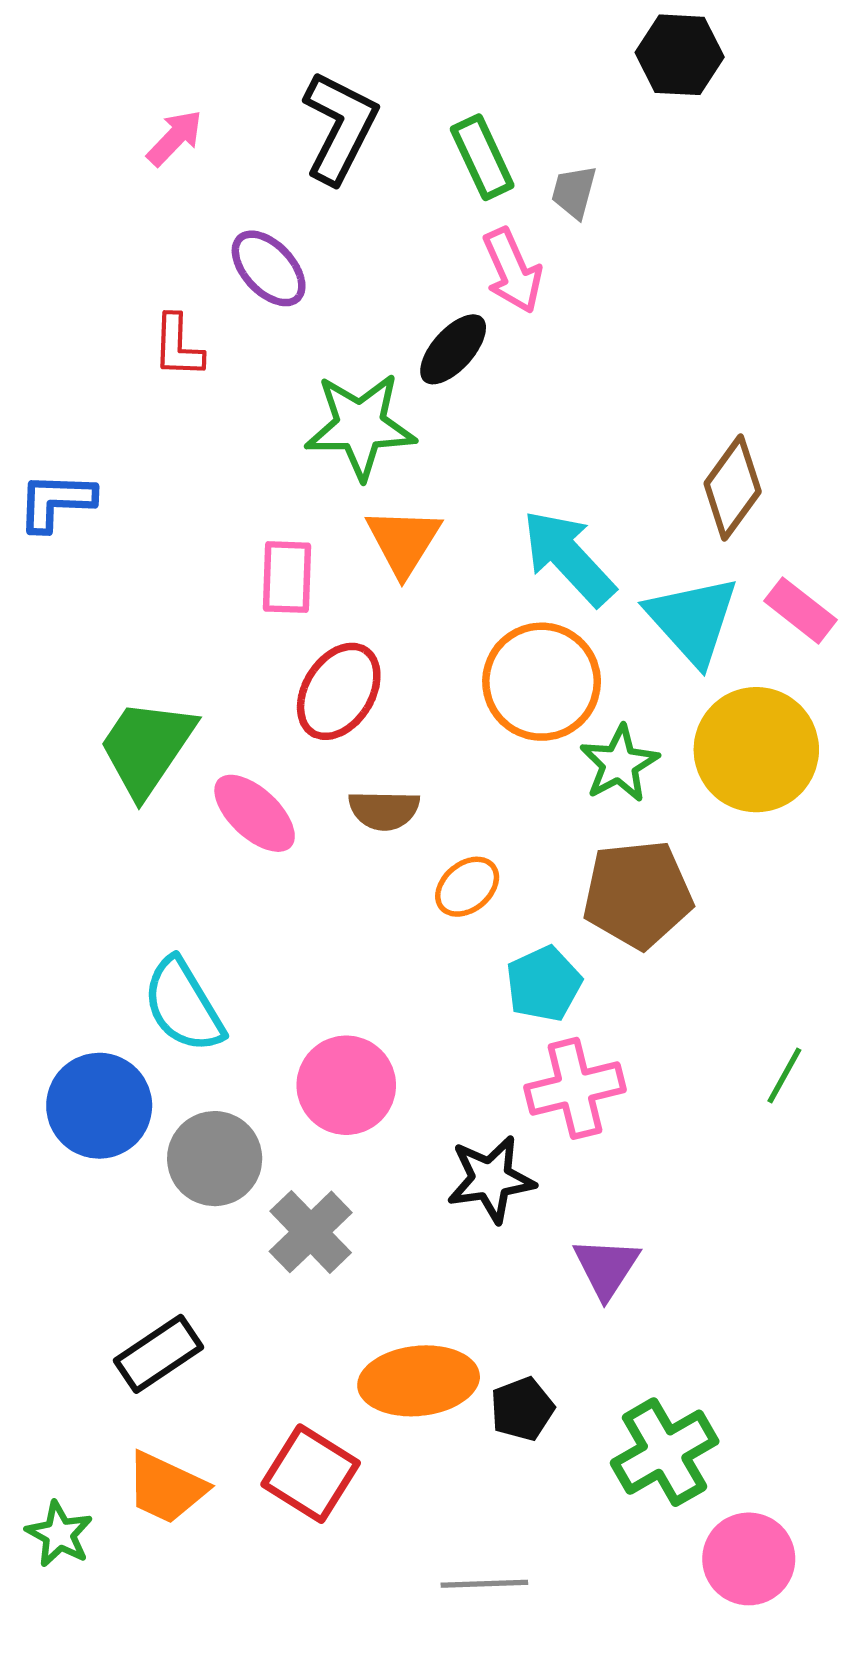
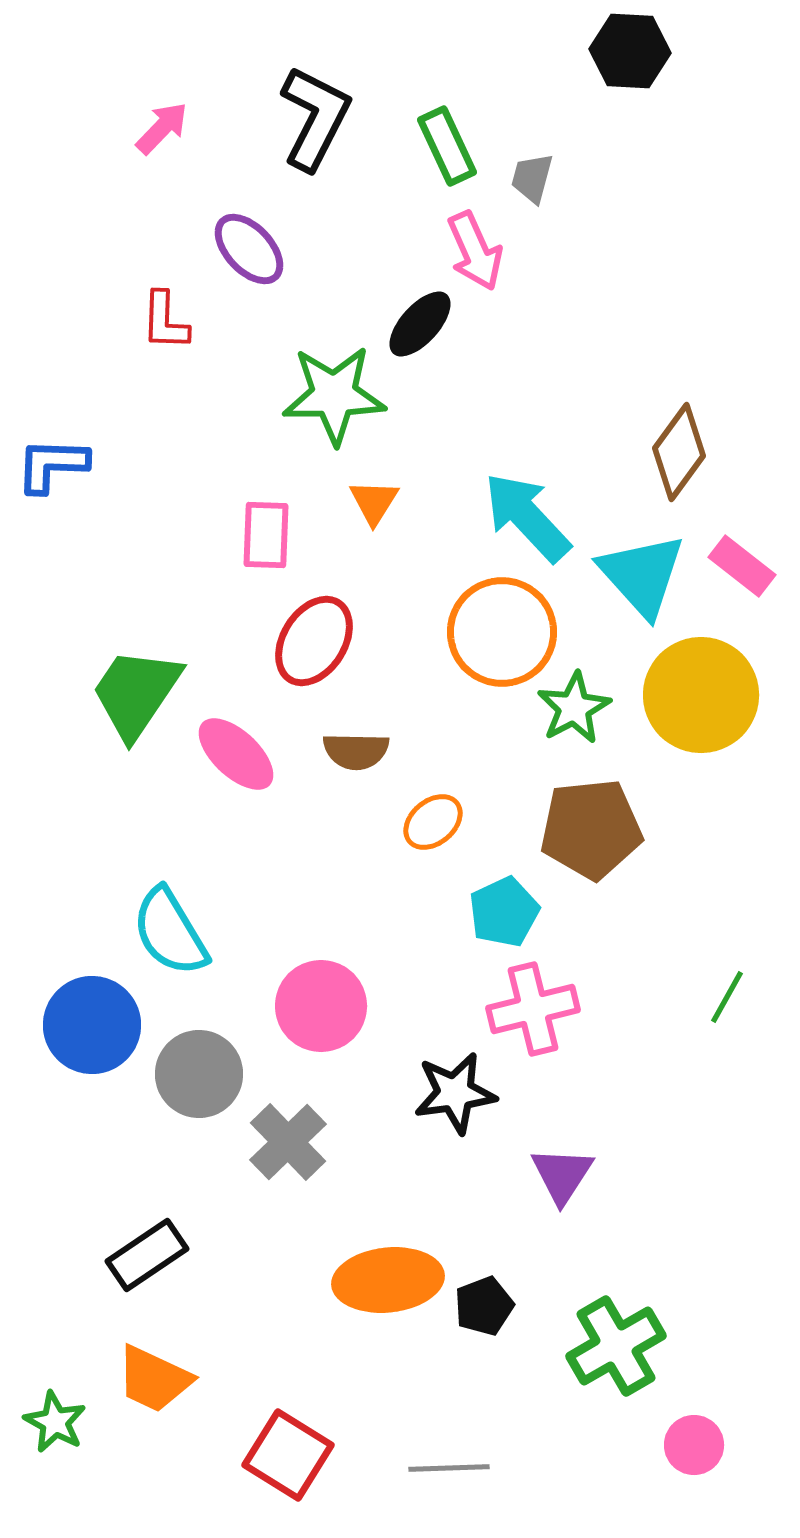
orange triangle: (403, 541) -> (374, 502), size x0.7
red square: (311, 1474) -> (288, 1455), moved
pink circle: (749, 1559) -> (694, 1445), size x0.7

